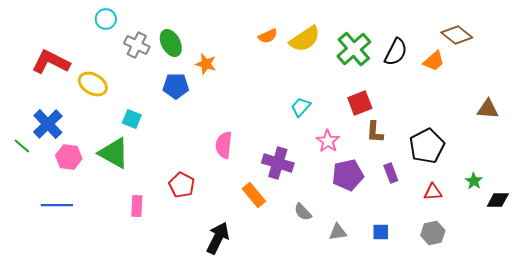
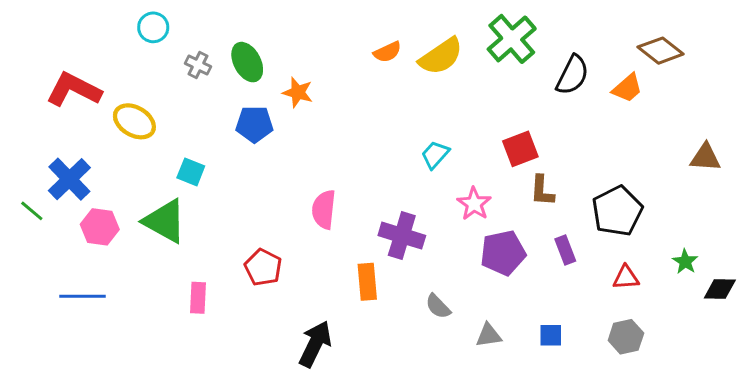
gray cross: (137, 45) -> (198, 65), size x0.7
green cross: (354, 49) -> (512, 39), moved
orange rectangle: (254, 195) -> (367, 282), turned 35

